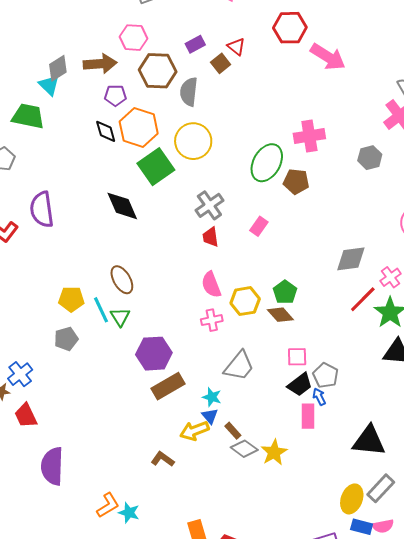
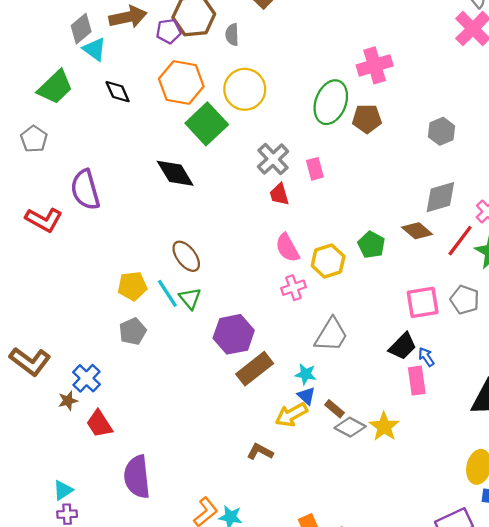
cyan triangle: (49, 85) -> (94, 49), moved
gray semicircle: (189, 92) -> (232, 35), size x0.7
purple pentagon: (115, 95) -> (169, 31), moved
green trapezoid: (28, 116) -> (55, 87), turned 132
black diamond: (106, 131) -> (118, 92), moved
gray hexagon: (370, 158) -> (442, 131), moved
pink rectangle: (259, 226) -> (315, 169), moved, turned -42
brown diamond: (280, 315) -> (417, 231), moved
pink square: (297, 357) -> (423, 302), moved, size x1.4
gray pentagon: (326, 375) -> (465, 300), moved

